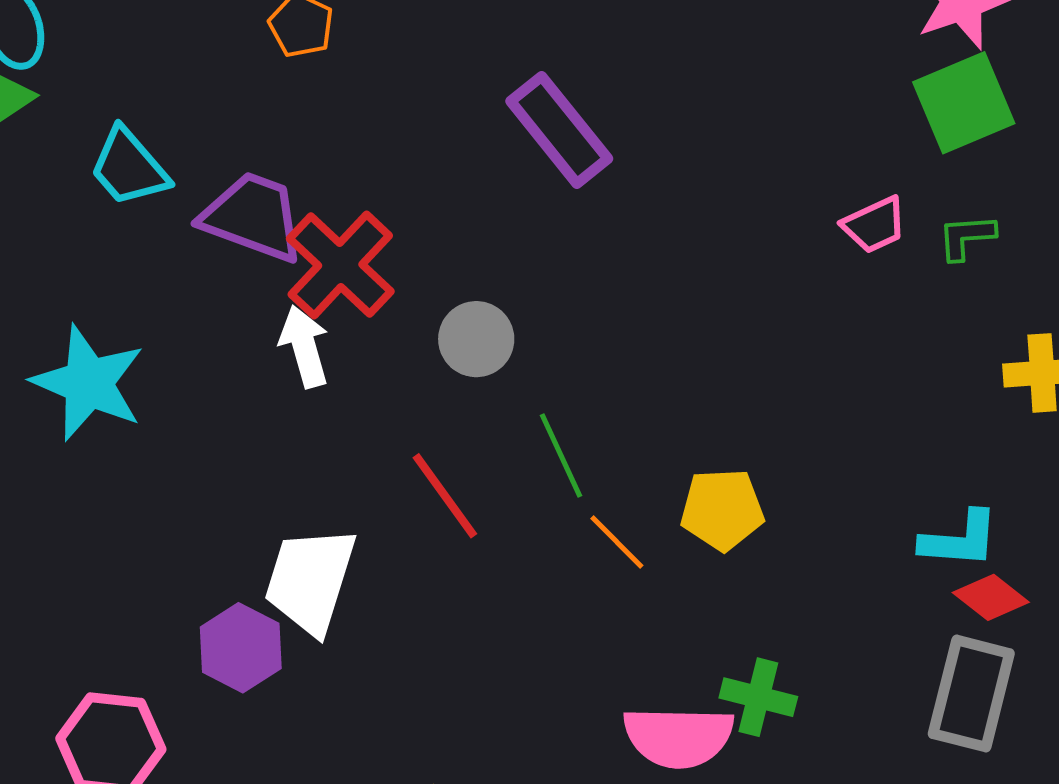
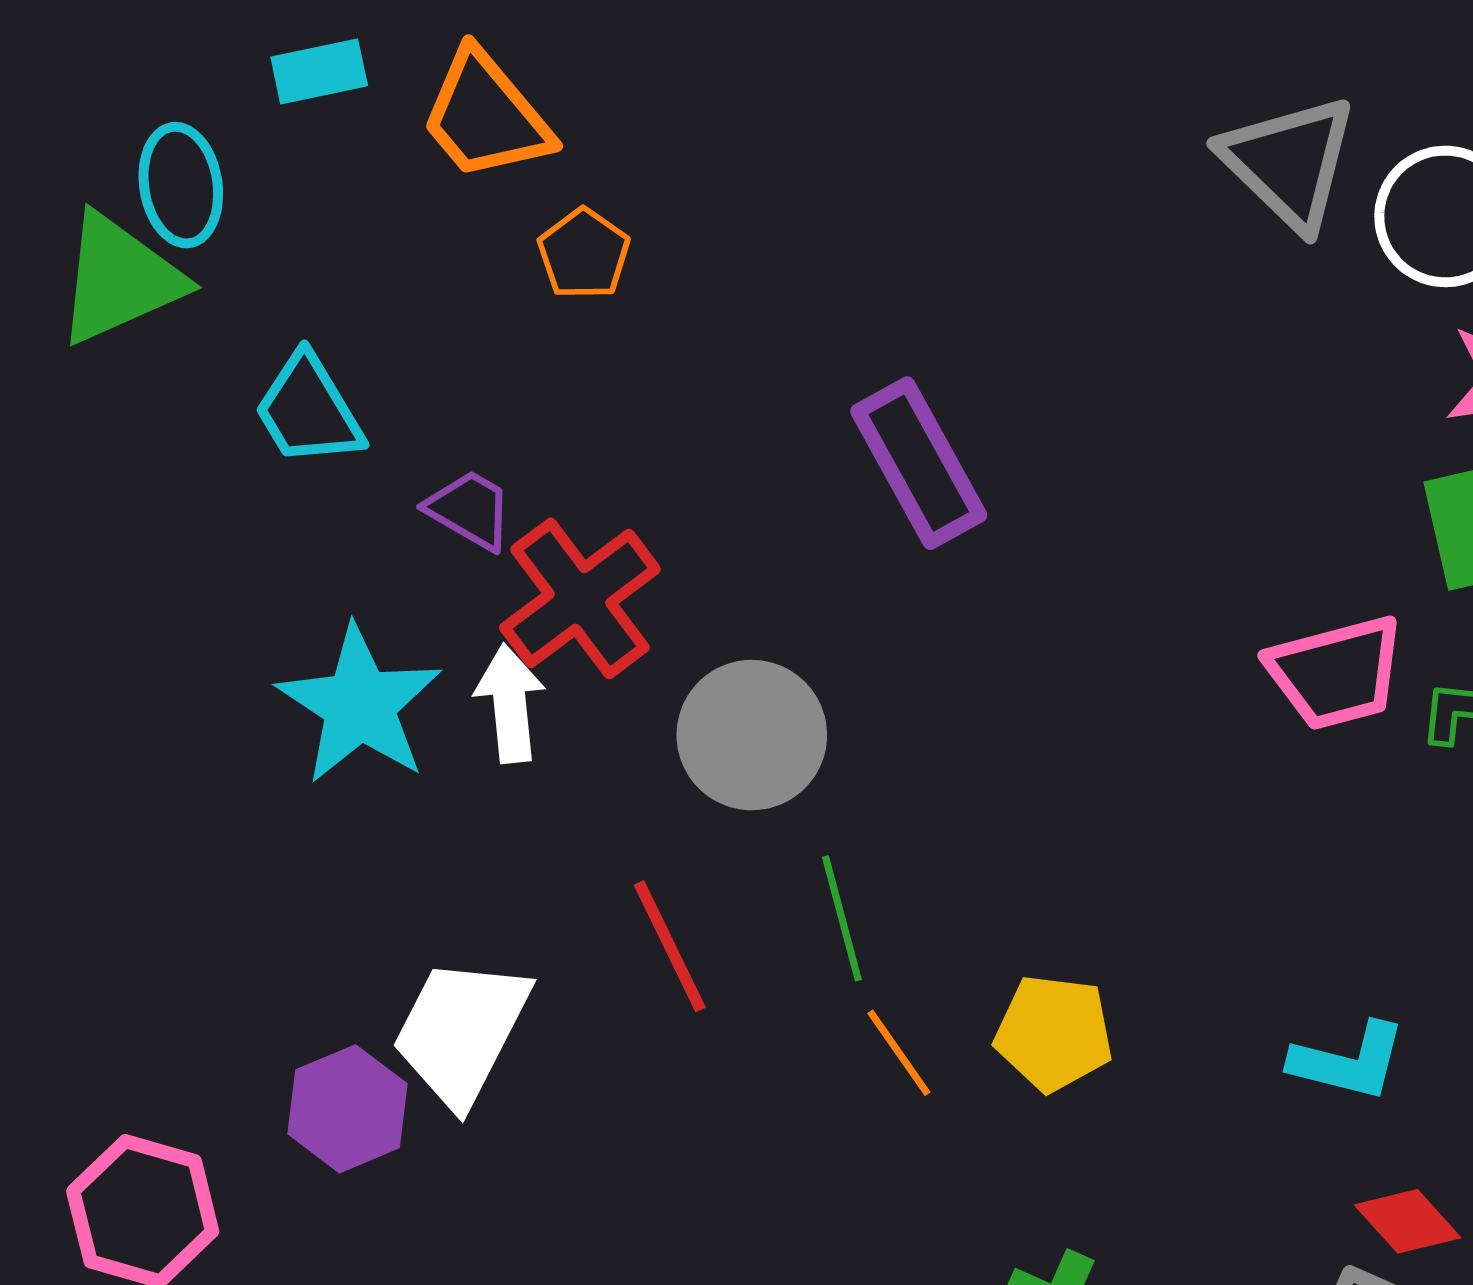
purple trapezoid: (253, 217) -> (470, 510), size x0.6
pink trapezoid: (874, 225) -> (1336, 673), size x1.5
gray circle: (476, 339) -> (752, 735), size x1.4
cyan star: (88, 383) -> (359, 705), moved
cyan L-shape: (960, 540) -> (1348, 1061), moved

